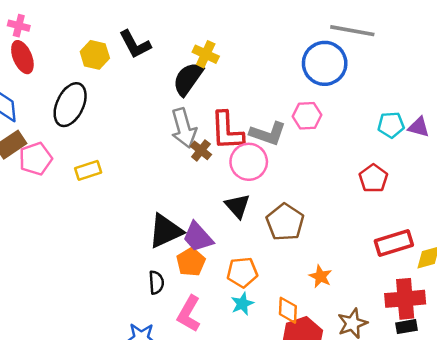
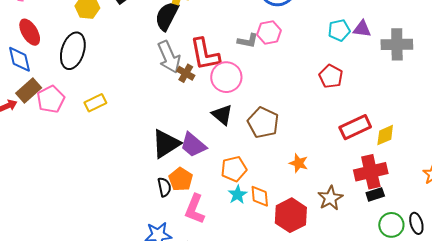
red ellipse: (22, 57) -> (30, 32), moved
gray L-shape: (268, 134) -> (248, 41), moved, size x0.7
orange pentagon: (191, 262) -> (181, 179), moved
orange diamond: (288, 310) -> (260, 196), moved

